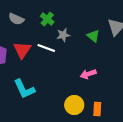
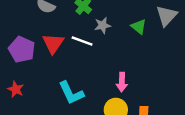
pink arrow: (88, 74) -> (122, 82), moved, turned -70
cyan L-shape: (24, 89) -> (71, 93), moved

